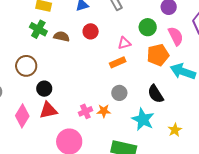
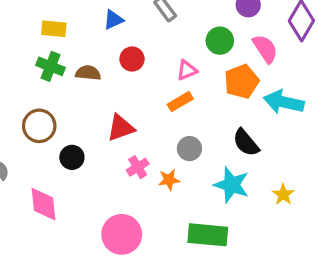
red triangle: (48, 110) -> (121, 128), moved
pink cross: (85, 111) -> (138, 167), moved
pink diamond: (22, 116) -> (44, 204), turned -30

